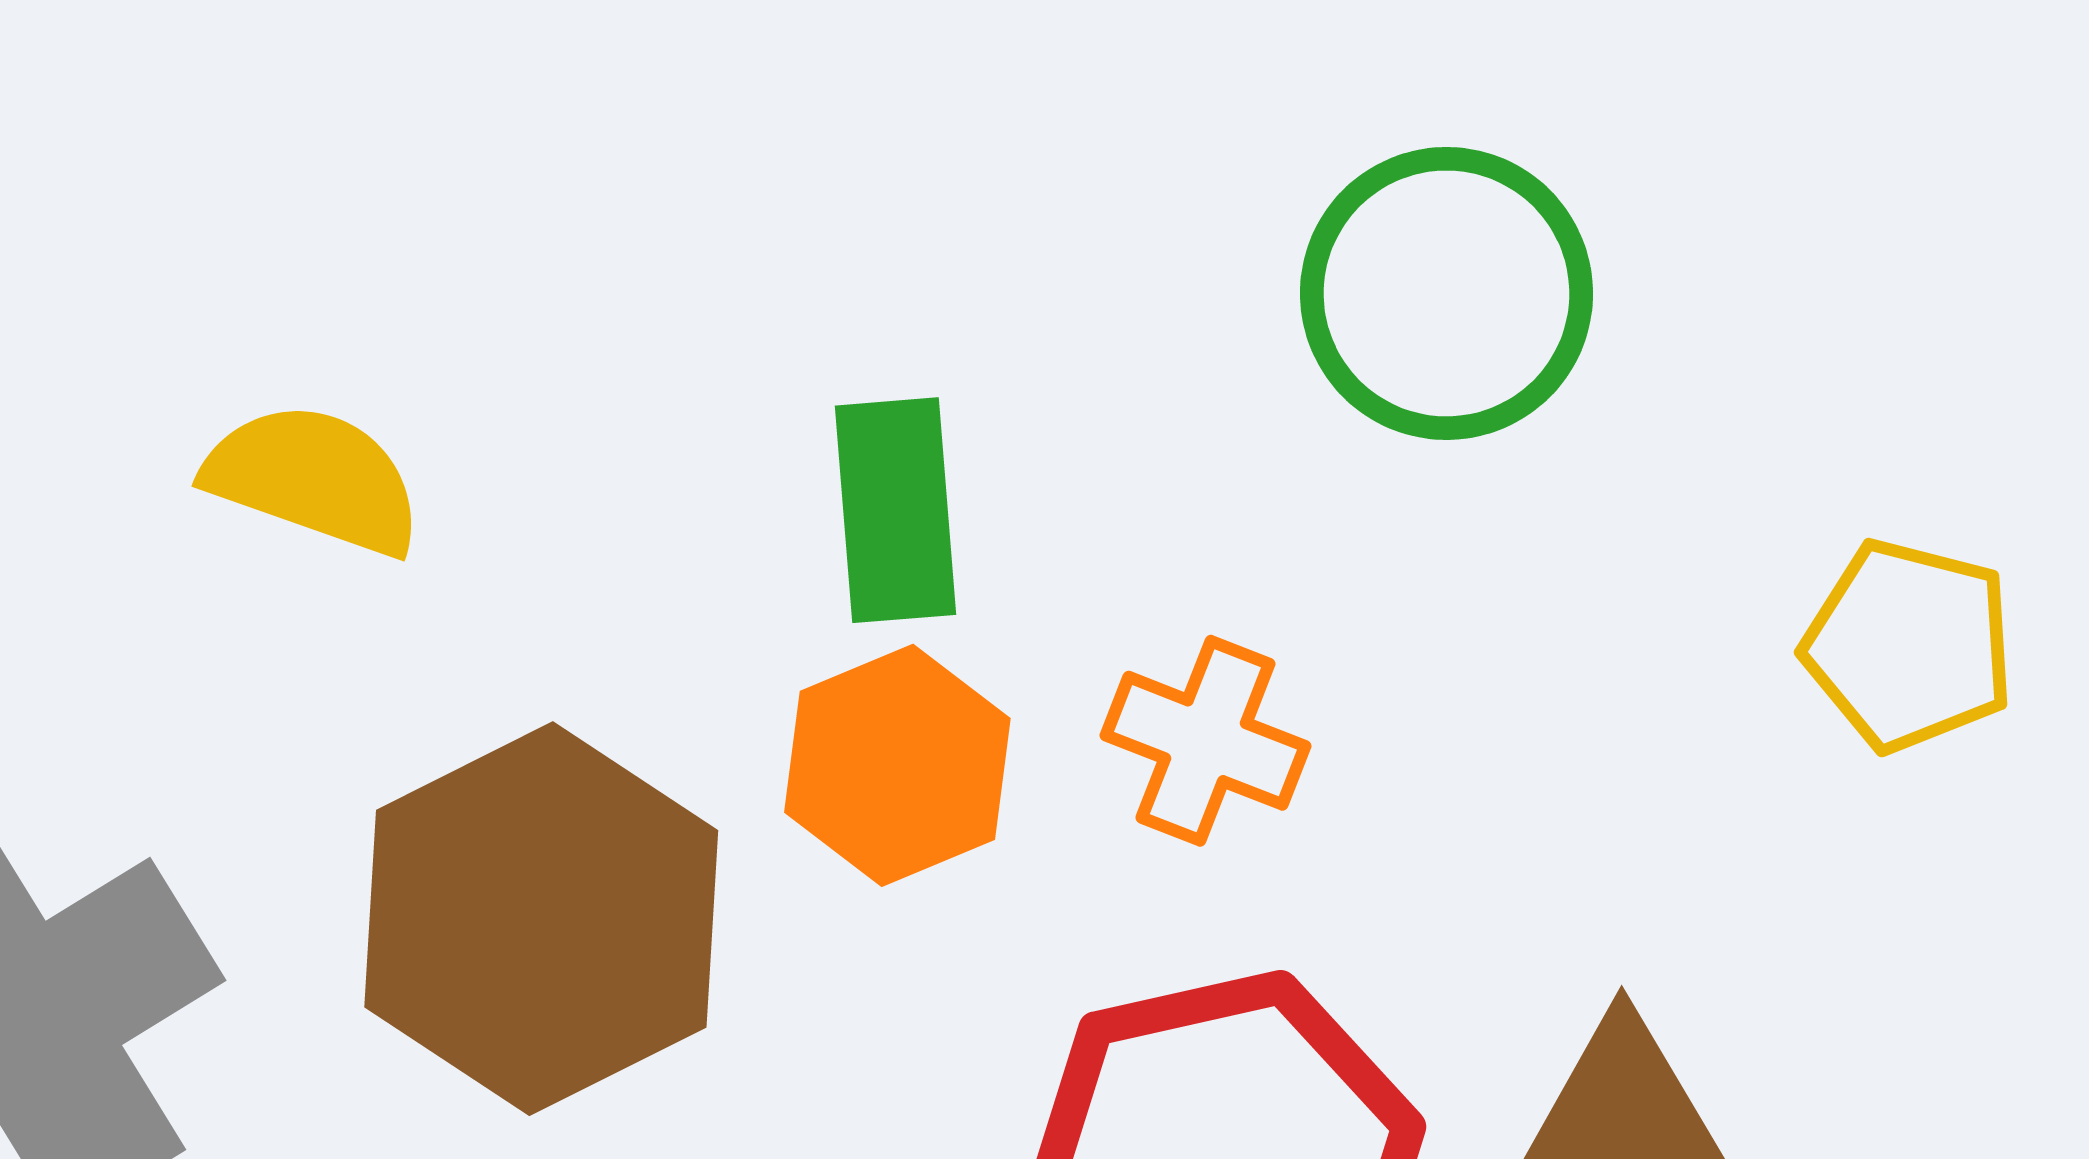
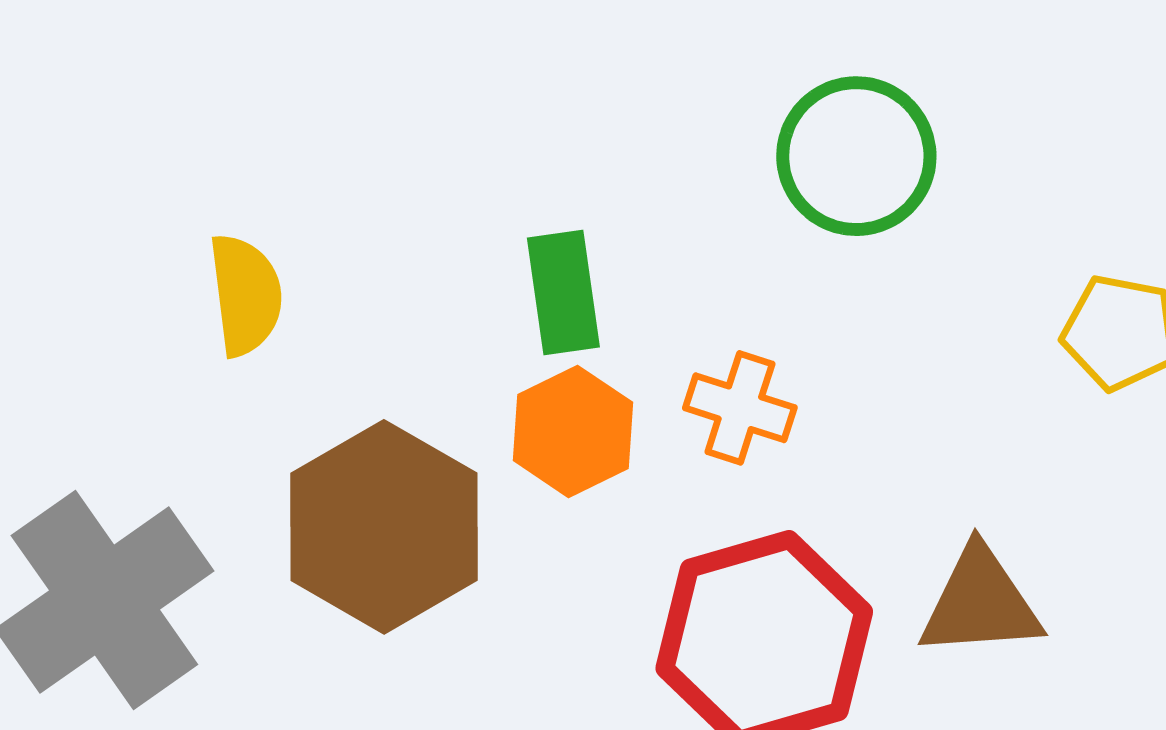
yellow semicircle: (314, 479) -> (246, 295), turned 67

